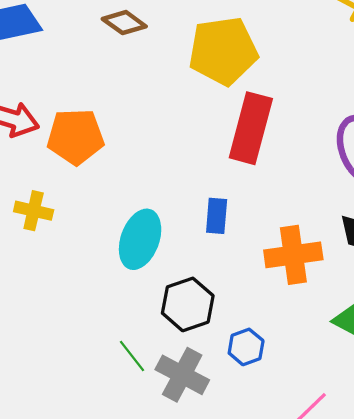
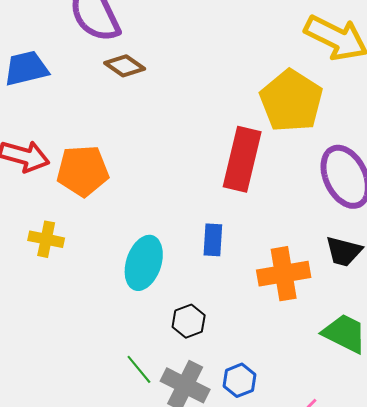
yellow pentagon: (223, 51) -> (291, 101), moved, turned -30
black hexagon: (188, 304) -> (189, 321), size x0.7
blue hexagon: (246, 347) -> (239, 380), moved

